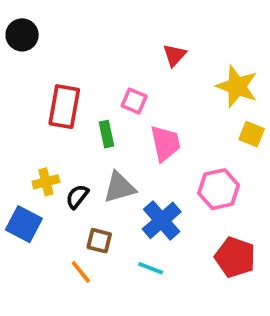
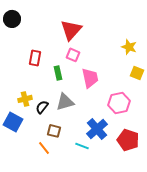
red triangle: (174, 55) -> (71, 30), moved, size x1.6
yellow star: (237, 86) -> (129, 47), size x0.7
red rectangle: (64, 107) -> (35, 58), size x0.7
blue cross: (162, 220) -> (97, 129), moved

